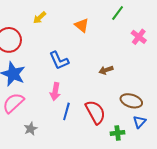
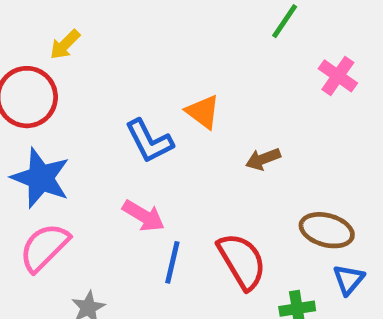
yellow arrow: (40, 18) -> (65, 45), moved
orange triangle: (82, 25) -> (203, 112), moved
pink arrow: (55, 92) -> (143, 216), turned -66

